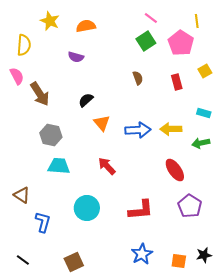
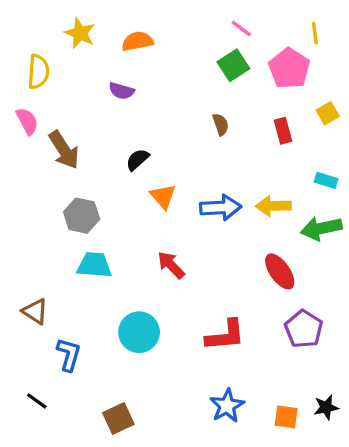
green arrow: (201, 143) -> (321, 228), size x1.4
black line: (23, 260) -> (37, 401), moved

